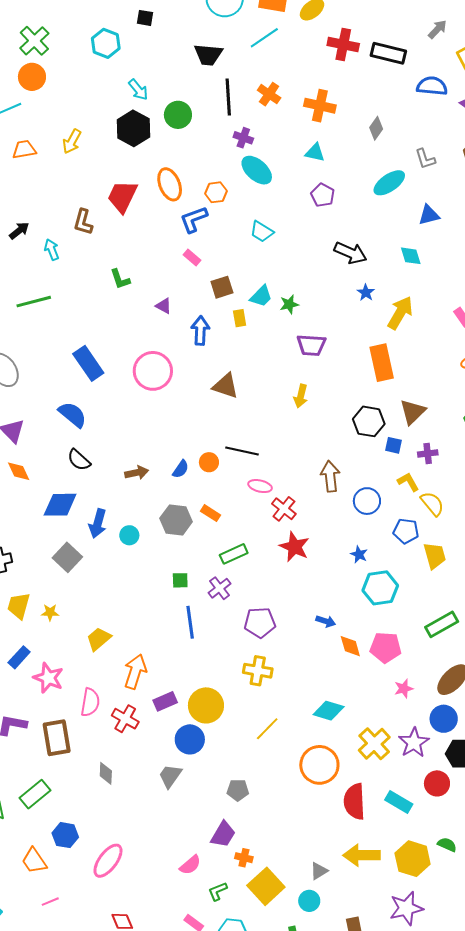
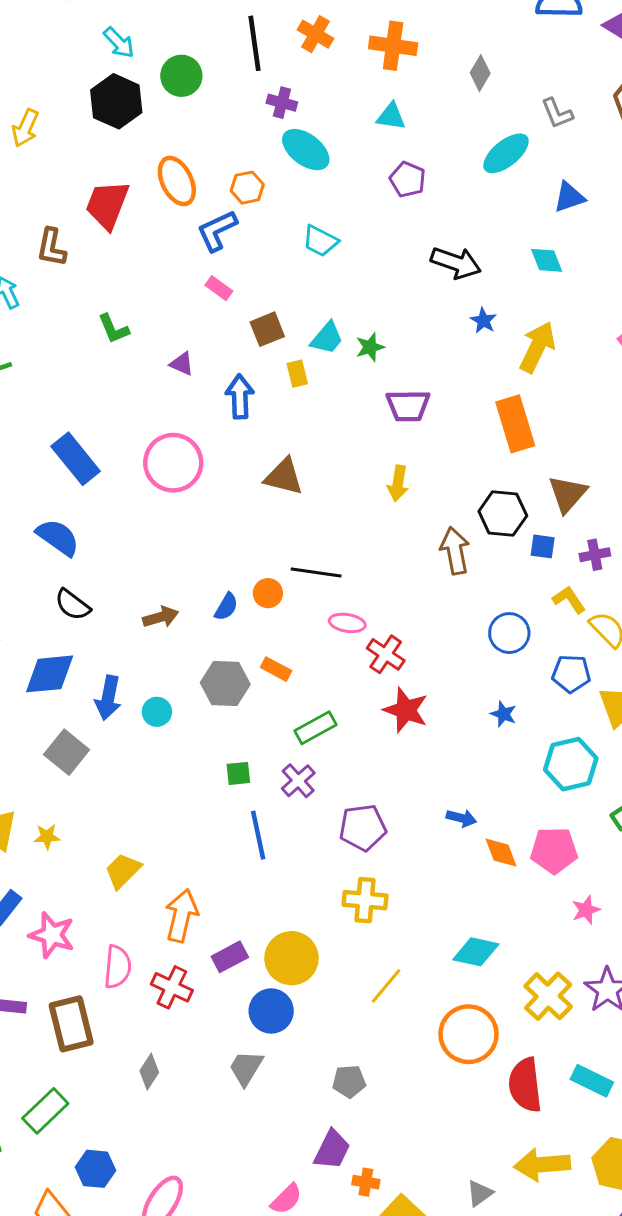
brown arrow: (330, 476) -> (455, 551), moved
cyan hexagon: (380, 588) -> (571, 764), moved
gray diamond: (106, 773) -> (149, 1072), turned 35

